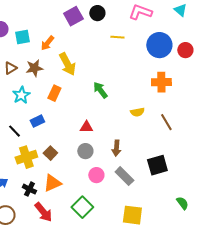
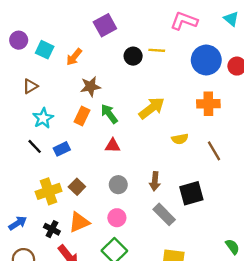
black circle: (97, 13) -> (133, 56), moved
cyan square: (22, 37) -> (45, 50), turned 35
yellow arrow: (67, 64) -> (152, 108), moved, turned -100
brown star: (34, 68) -> (90, 87), moved
green arrow: (100, 90) -> (109, 114), moved
red triangle: (86, 127) -> (113, 146), moved
black line: (14, 131) -> (35, 146), moved
black square: (157, 165) -> (191, 193), moved
pink circle: (96, 175) -> (117, 218), moved

